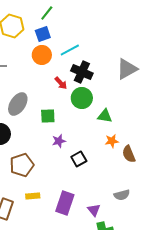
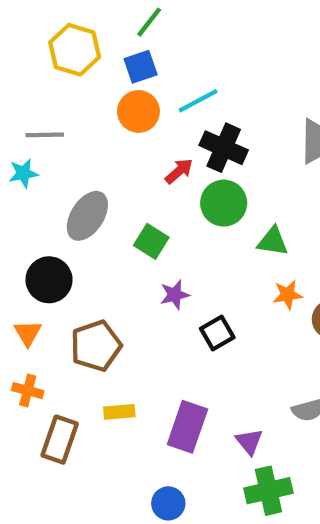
red arrow: (61, 83) -> (179, 171), turned -88
green square: (48, 116) -> (151, 241), turned 35

